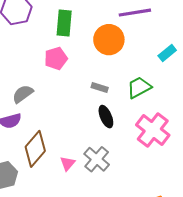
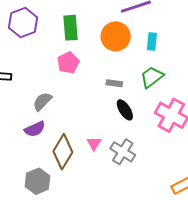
cyan rectangle: (167, 53) -> (152, 41), moved, turned -36
pink triangle: (68, 163) -> (94, 143), moved

